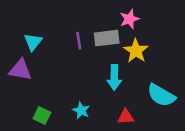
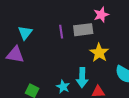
yellow star: (136, 51) -> (99, 53), moved
cyan arrow: (114, 77) -> (82, 78), moved

